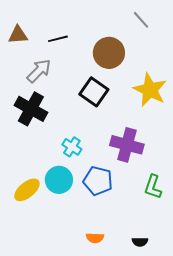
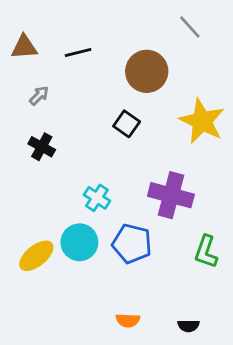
gray arrow: (39, 71) -> (39, 96), moved, size x0.6
black square: (94, 92) -> (127, 124), size x0.7
black cross: (31, 109) -> (42, 147), size x0.6

